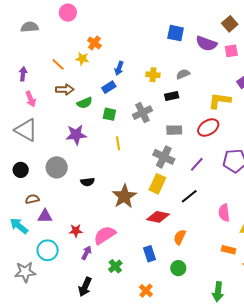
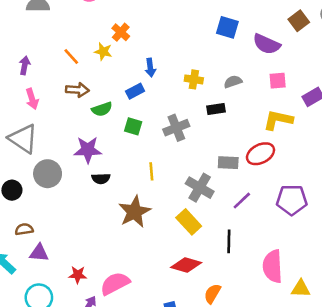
pink square: (231, 51) -> (278, 81), moved
blue arrow: (119, 68) -> (150, 68), turned -32
gray rectangle: (174, 130) -> (228, 163), moved
yellow line: (118, 143) -> (151, 171), moved
gray circle: (57, 167) -> (48, 174), moved
black semicircle: (87, 182) -> (101, 179), moved
yellow rectangle: (157, 184) -> (189, 222), turned -72
brown star: (124, 196) -> (135, 212), moved
black line: (189, 196) -> (229, 241), turned -54
pink semicircle: (224, 213) -> (273, 266), size x1.4

